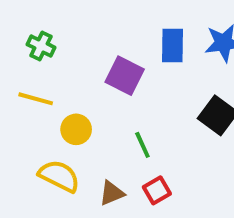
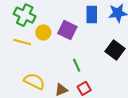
green cross: (41, 46) -> (25, 15), size x1.5
yellow circle: (76, 129) -> (43, 32), moved

